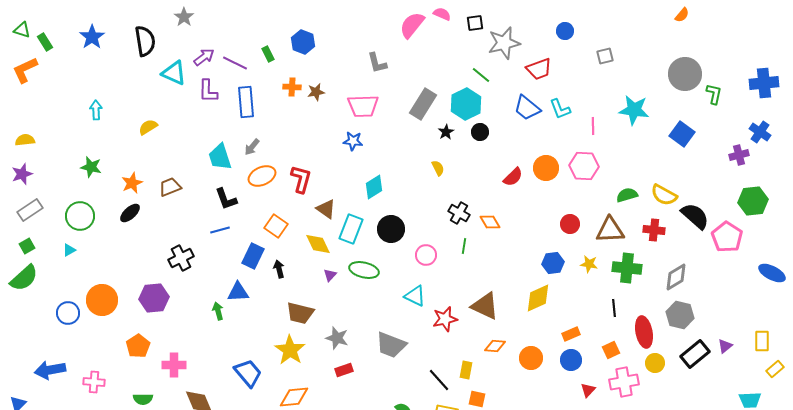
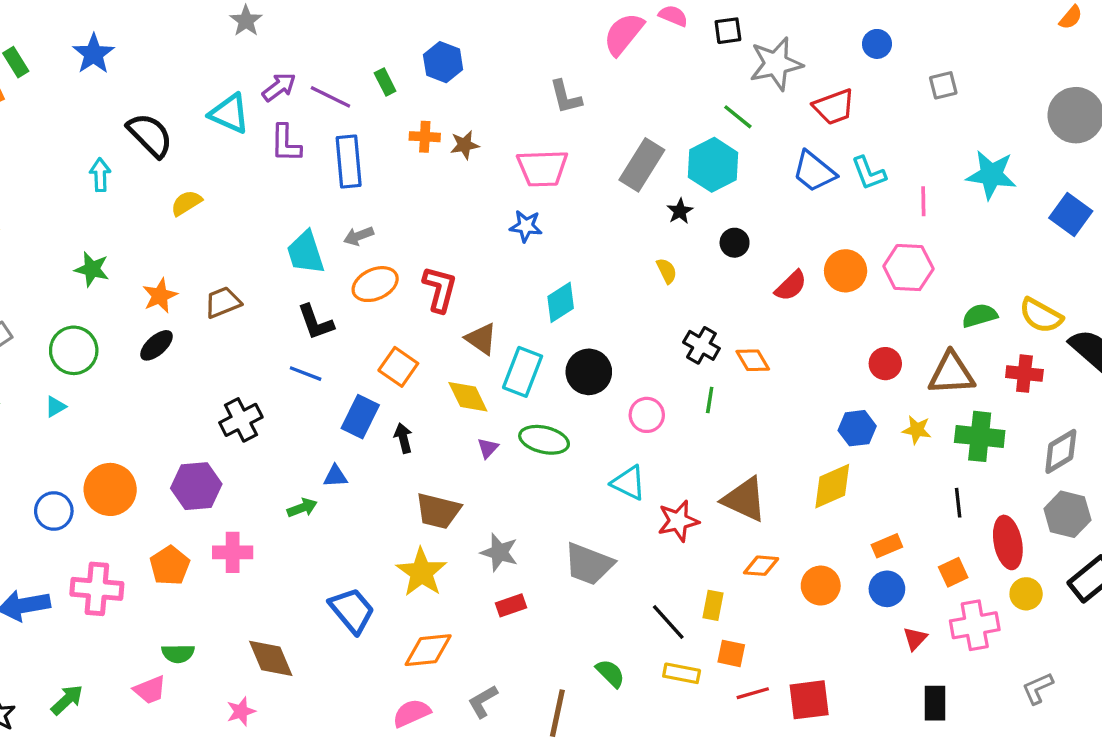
black semicircle: (145, 41) -> (150, 135), moved, turned -36
black circle: (480, 132) -> (735, 243), moved
gray arrow: (252, 147) -> (359, 236), turned 30
blue line: (220, 230) -> (306, 374), turned 36
blue triangle: (238, 292) -> (335, 476), size x0.7
green arrow: (218, 311) -> (302, 508), turned 84
pink cross: (174, 365) -> (233, 552), moved
pink cross: (94, 382) -> (97, 589), moved, size x1.4

